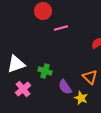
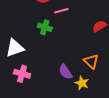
green cross: (45, 71) -> (45, 27), moved
pink cross: (23, 89) -> (22, 74), turned -35

